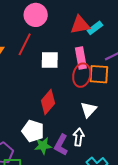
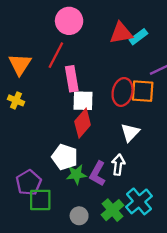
pink rectangle: (81, 58) -> (72, 79), moved
white square: (50, 60) -> (83, 101), moved

